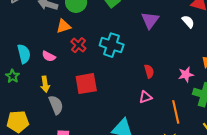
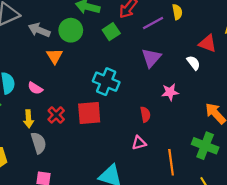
orange triangle: (64, 26) -> (55, 56), turned -49
red cross: (78, 45) -> (56, 115), moved
pink star: (186, 74) -> (170, 92), moved
red square: (86, 84) -> (89, 113), moved

